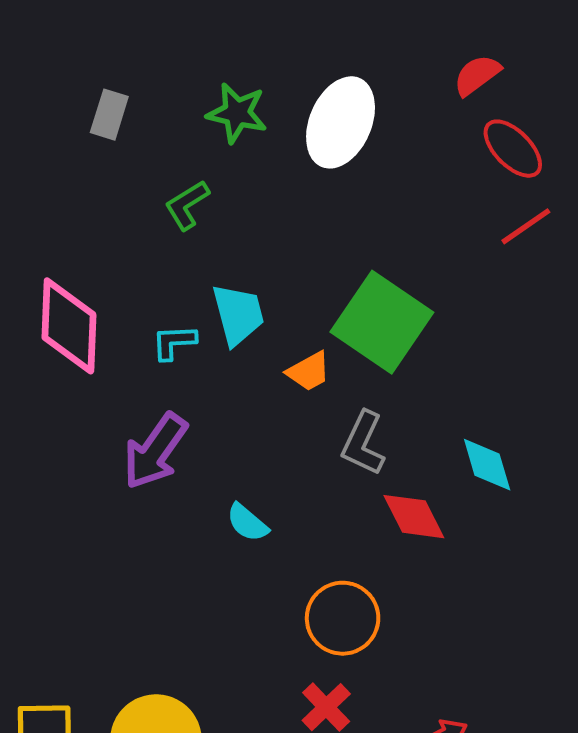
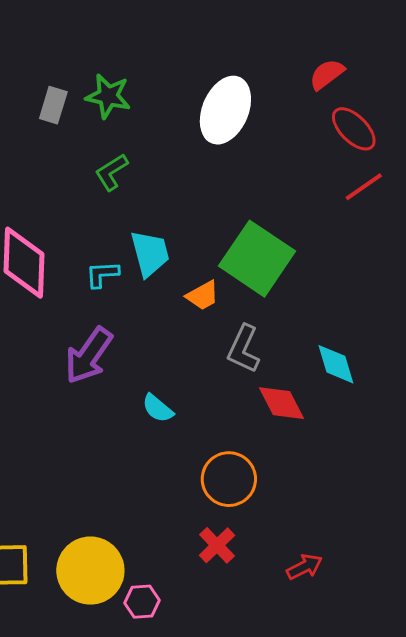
green star: (237, 113) -> (108, 96), moved

